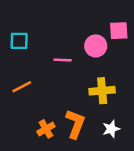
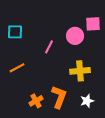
pink line: (63, 60) -> (49, 47), turned -64

